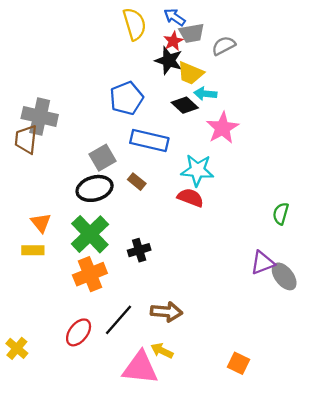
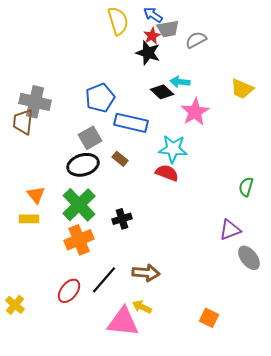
yellow trapezoid: (190, 73) -> (242, 89), moved
blue pentagon: (127, 98) -> (100, 98), moved
gray ellipse: (284, 276) -> (249, 258), moved

